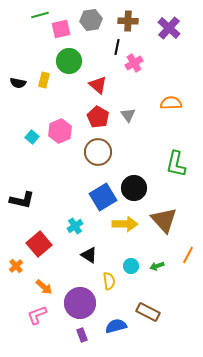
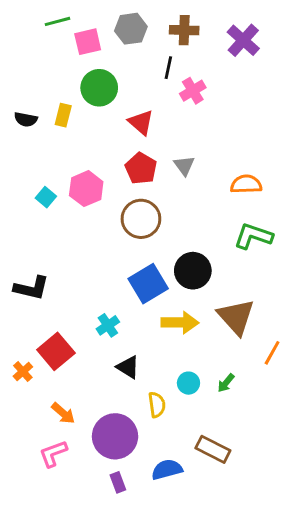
orange semicircle: (171, 103) -> (246, 184), moved
green L-shape: (176, 164) -> (253, 236), turned 96
orange line: (188, 255) -> (272, 353), moved
orange cross: (16, 266) -> (23, 372), moved
green arrow: (157, 266) -> (226, 383), turned -32

